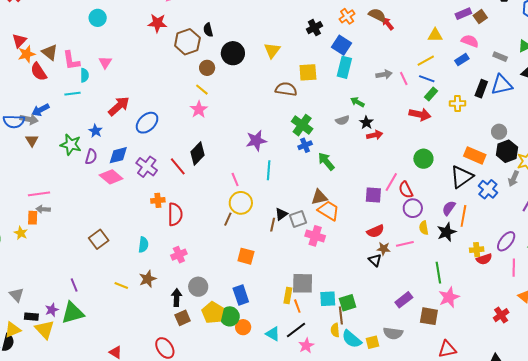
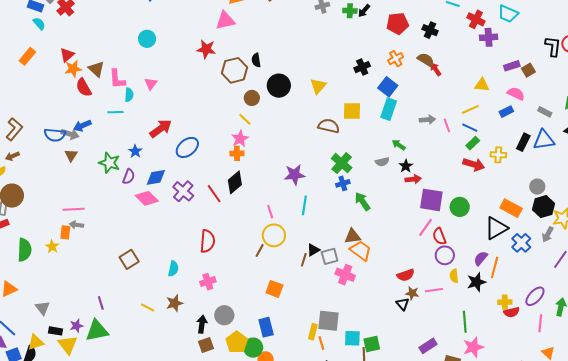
red arrow: (420, 114) -> (474, 164), moved
purple square: (373, 195) -> (431, 200), moved, size x1.4
orange cross: (158, 200) -> (237, 153), moved

